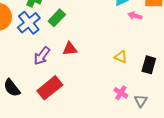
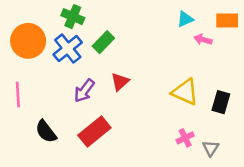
red triangle: (70, 49) -> (120, 82), turned -35
yellow triangle: (121, 57) -> (185, 92), size x1.6
pink cross: (121, 93) -> (185, 138), turned 32

